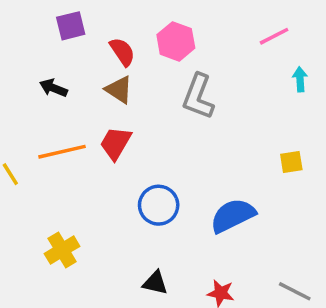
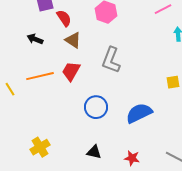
red semicircle: (122, 52) -> (64, 18), moved
gray L-shape: (198, 97) -> (111, 60), moved
yellow cross: (62, 250) -> (40, 147), moved

